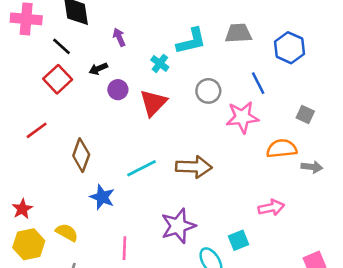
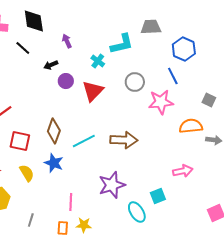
gray trapezoid: (238, 33) -> (151, 27), moved
blue hexagon: (290, 48) -> (184, 49), moved
red square: (58, 79) -> (20, 141), moved, turned -35
brown diamond: (81, 155) -> (54, 131), moved
yellow semicircle: (67, 232) -> (27, 173), moved, turned 30

